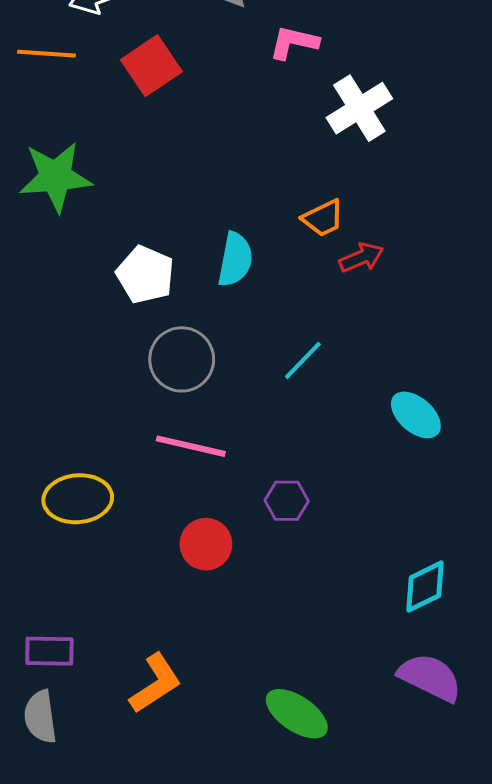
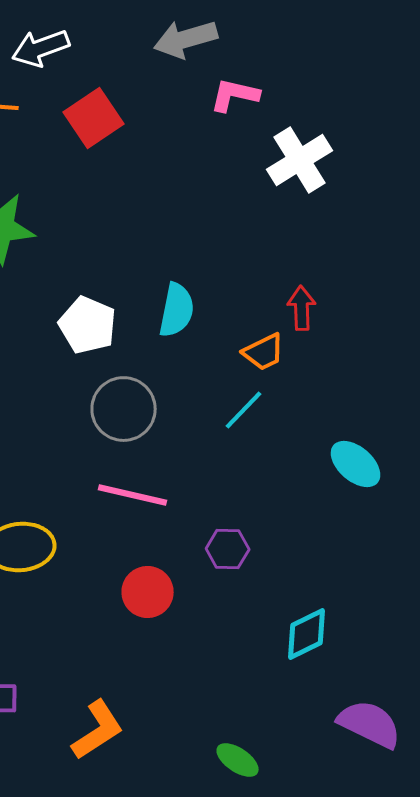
orange trapezoid: (323, 218) -> (264, 352), moved
red arrow: (361, 257) -> (302, 308), turned -69
cyan diamond: (425, 587) -> (307, 634), moved
green ellipse: (297, 714) -> (238, 760), size x0.7

